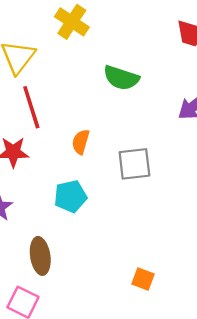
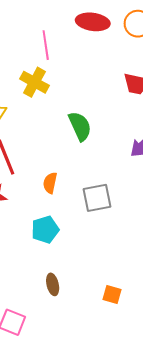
green semicircle: (121, 78) -> (80, 126), turned -128
brown ellipse: (40, 256) -> (53, 284), moved, size x0.7

